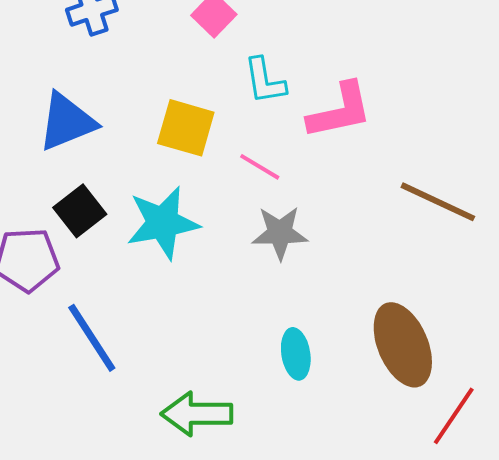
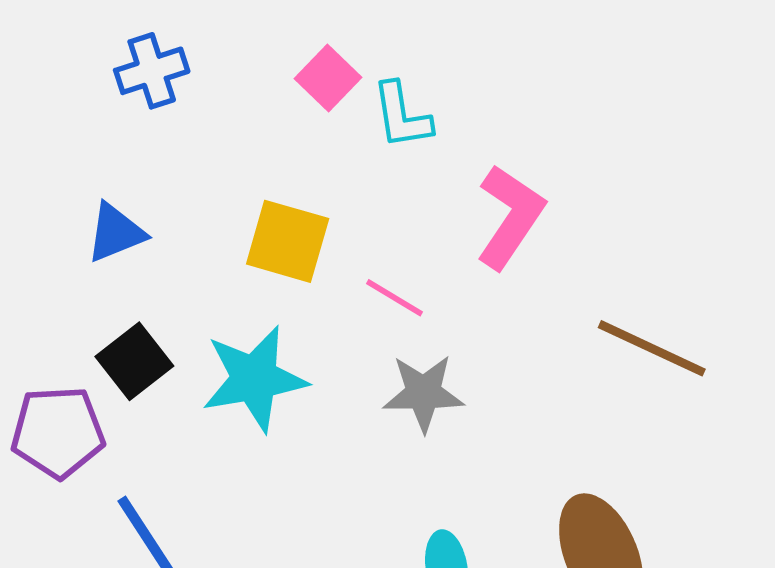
cyan L-shape: (265, 81) -> (402, 116), moved
pink L-shape: (340, 111) -> (510, 217), turned -44
blue triangle: (67, 122) -> (116, 233), size x0.7

